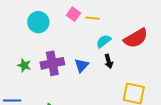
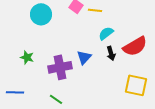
red semicircle: (136, 38) -> (135, 46), moved
purple cross: (52, 63) -> (60, 67), moved

